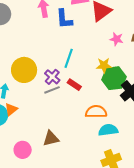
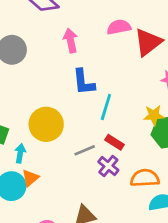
blue L-shape: (64, 19) -> (84, 82), moved
purple cross: (52, 77) -> (108, 166), moved

